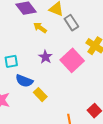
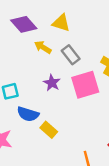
gray rectangle: (71, 23) -> (71, 55), moved
pink square: (72, 60) -> (85, 85), turned 30

